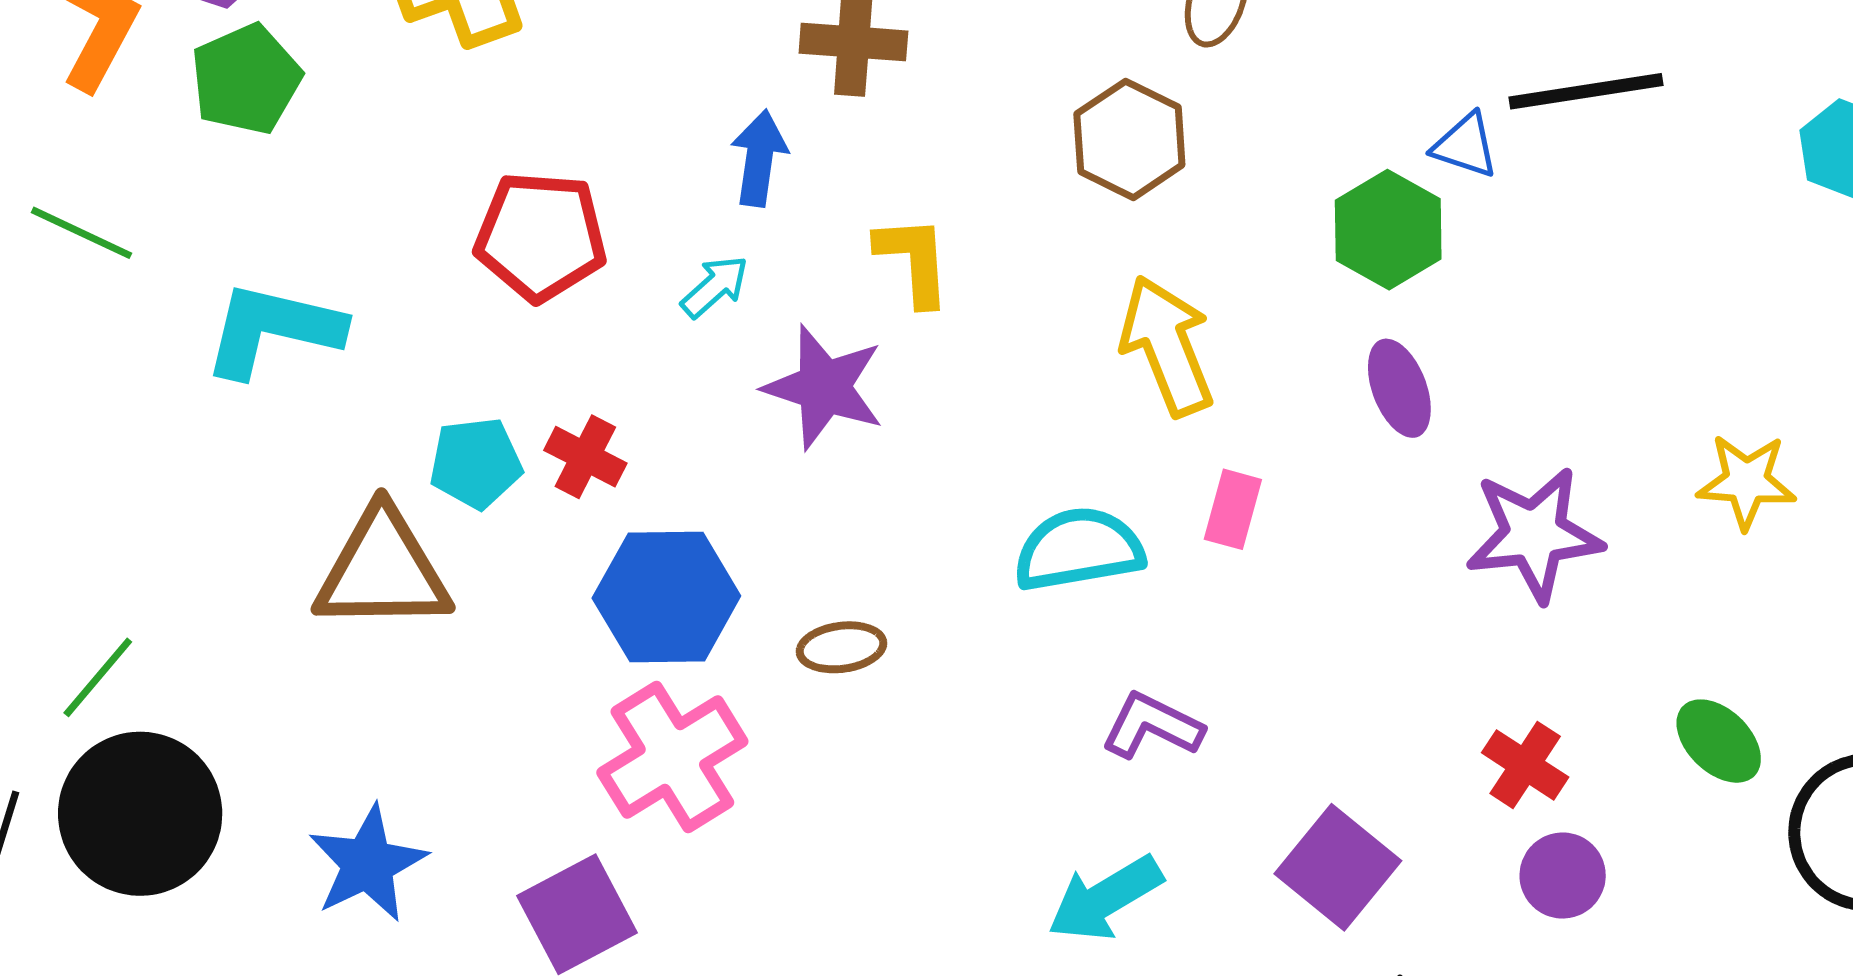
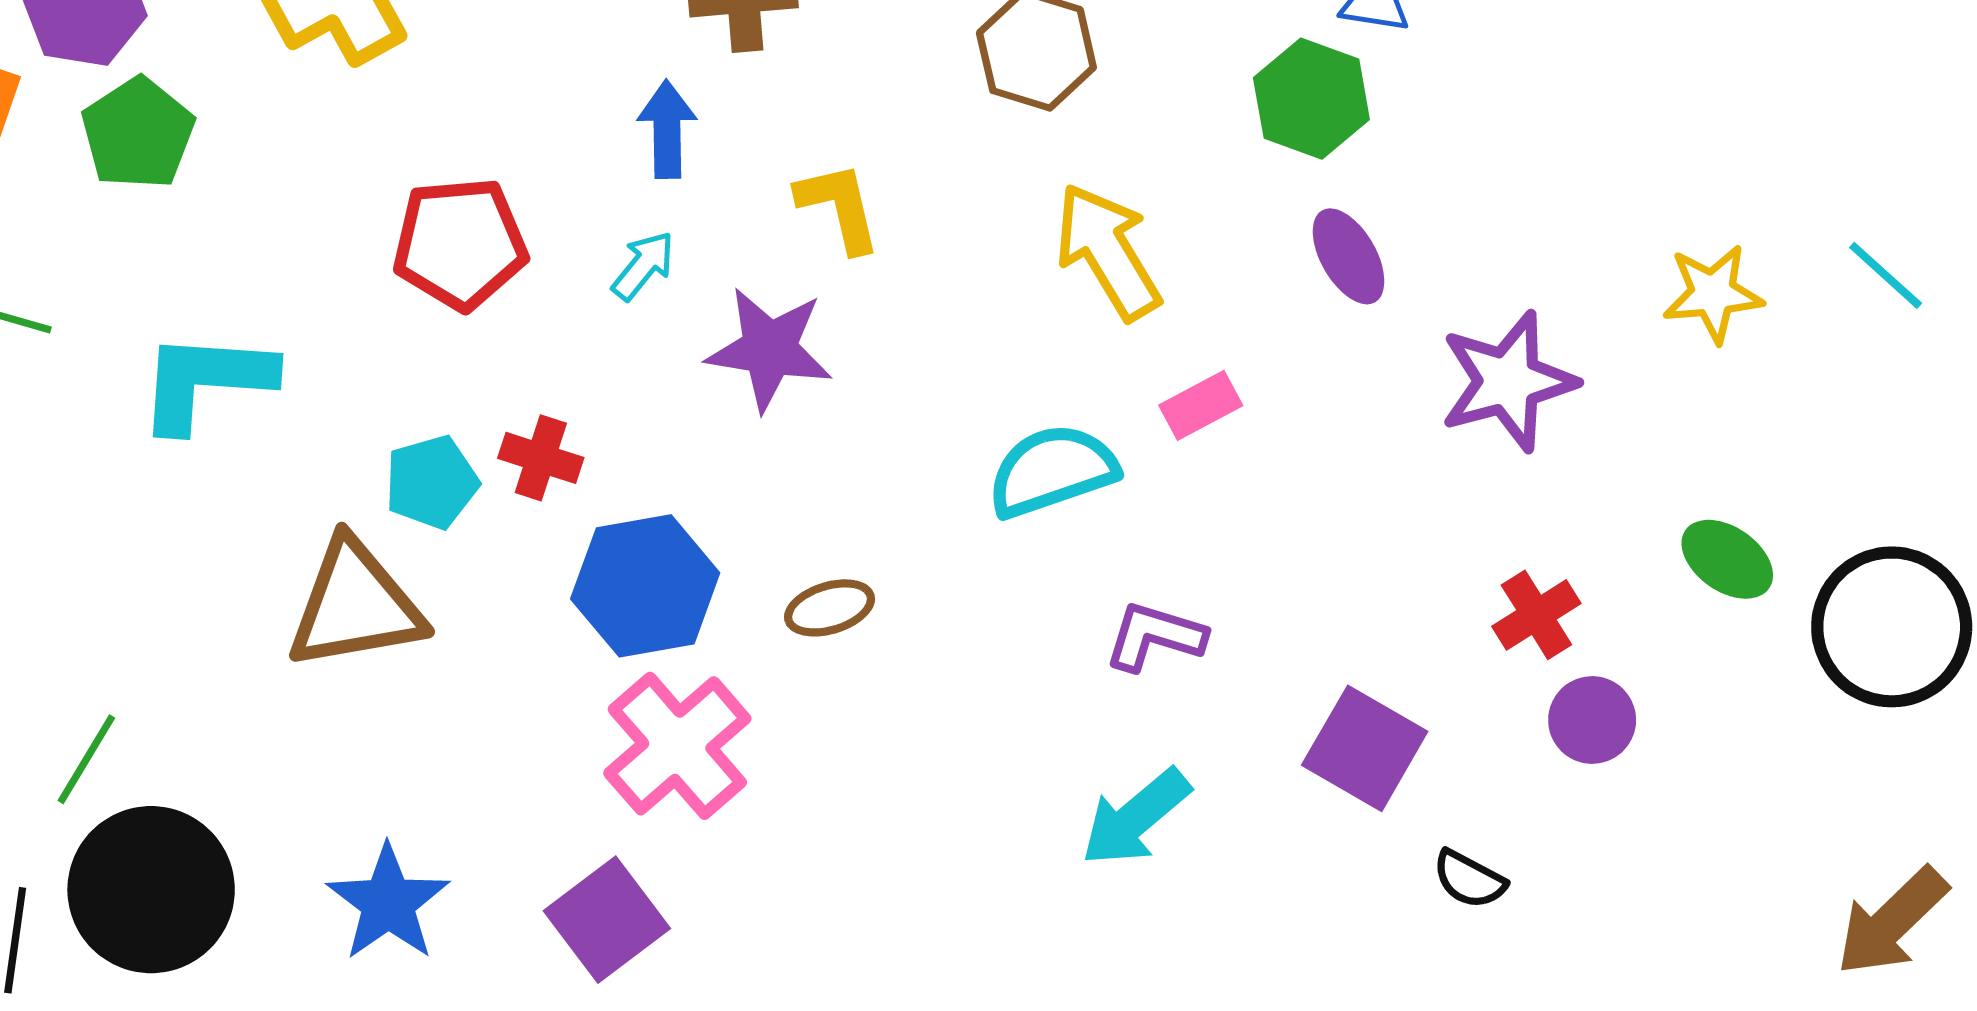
pink rectangle: (1233, 509) -> (1201, 405), turned 56
red cross: (1525, 765) -> (1536, 615), turned 34

